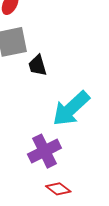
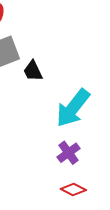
purple cross: (44, 151) -> (68, 153), moved, size x0.7

